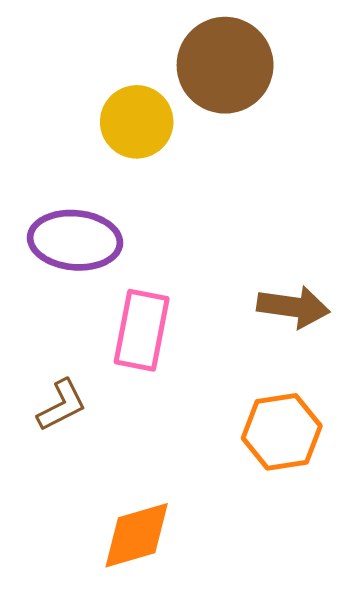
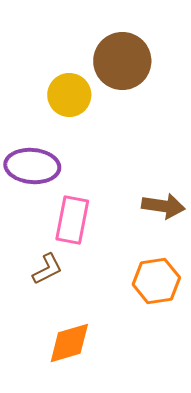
brown L-shape: (62, 405) -> (47, 269), moved

